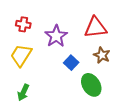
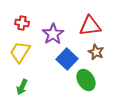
blue square: (71, 63) -> (67, 59), size x1.5

